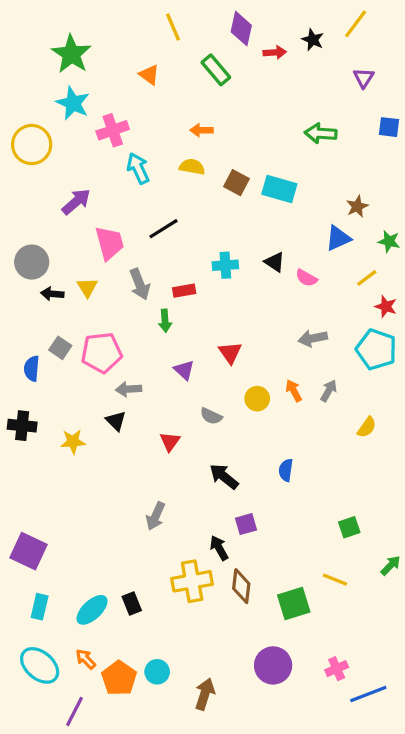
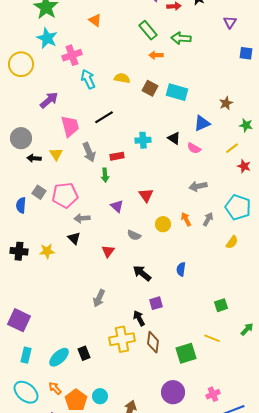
green rectangle: (216, 70) -> (148, 30), moved
orange arrow: (202, 130) -> (156, 55), moved
green arrow: (321, 133) -> (181, 38), moved
blue triangle: (338, 238) -> (202, 123), moved
cyan pentagon: (376, 349) -> (238, 207), moved
black cross: (22, 426) -> (19, 251), moved

